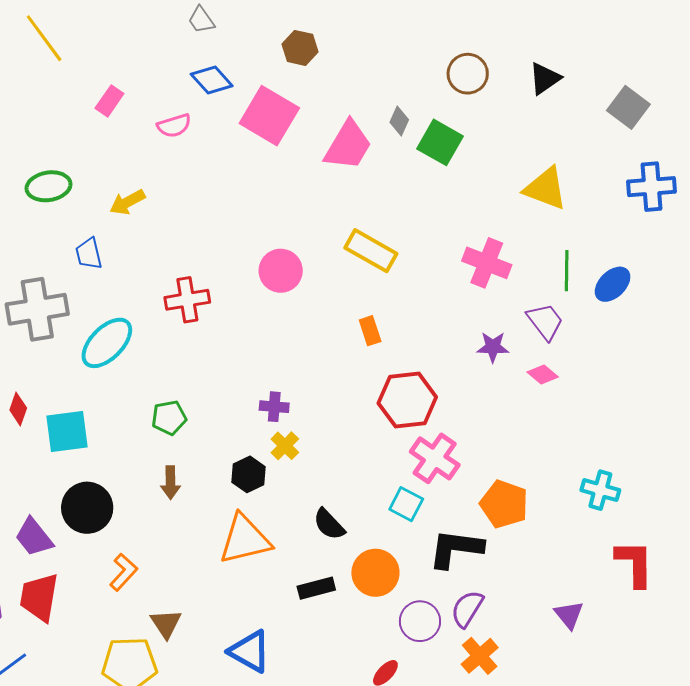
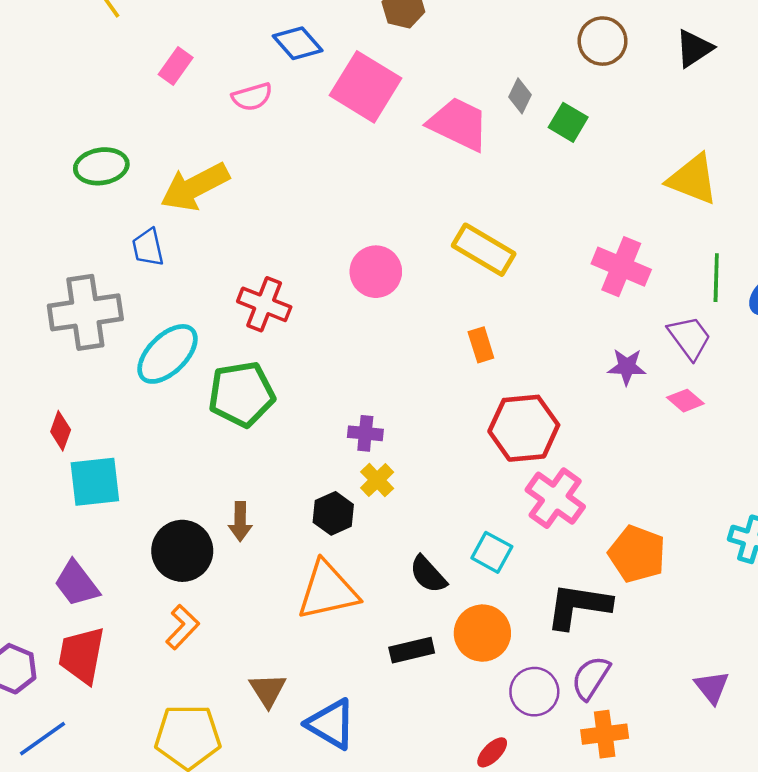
green square: (440, 142) -> (568, 122), size x0.7
pink trapezoid: (348, 145) -> (459, 124), turned -96
yellow arrow: (127, 202) -> (195, 187), size x1.6
red cross: (187, 300) -> (264, 304), turned 30
green pentagon: (169, 418) -> (241, 394), moved, size x1.6
cyan square: (67, 432) -> (95, 482), moved
cyan square: (406, 504) -> (492, 552), moved
black circle: (87, 508) -> (182, 551), moved
brown triangle: (166, 624) -> (268, 690), moved
orange cross: (480, 656) -> (605, 734), turned 33

